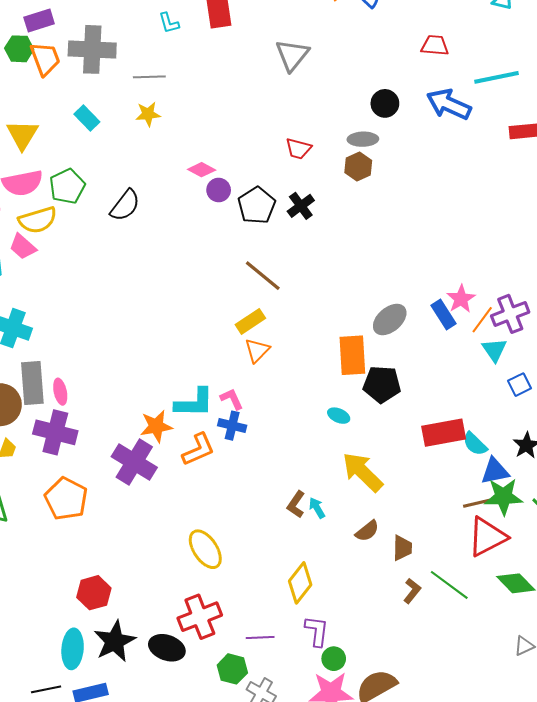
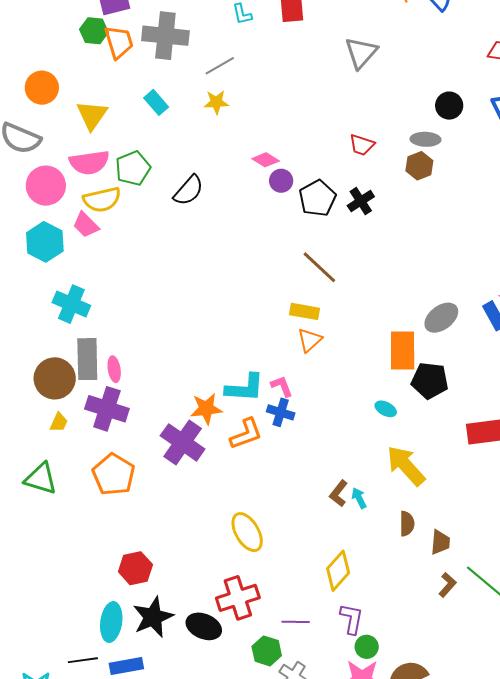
gray line: (149, 77) -> (220, 66), turned -32
yellow rectangle: (250, 321) -> (305, 311), turned 40
brown semicircle: (367, 531) -> (407, 524), turned -55

